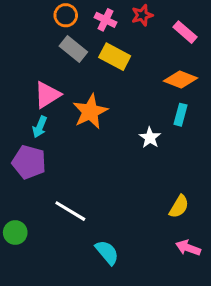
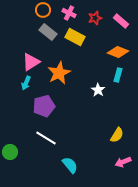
red star: (142, 15) -> (95, 18), moved
purple pentagon: (29, 162) -> (44, 106), moved, turned -30
pink arrow: (188, 248) -> (123, 162), turned -42

